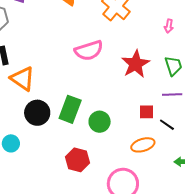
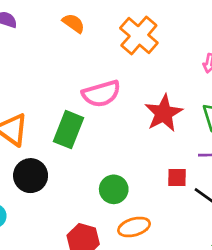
green rectangle: (70, 109) -> (69, 130), moved
orange ellipse: (143, 145) -> (134, 227), moved

